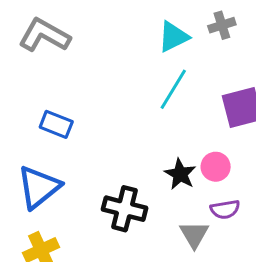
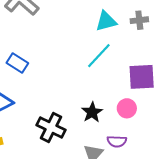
pink circle: (216, 167) -> (127, 108), moved

